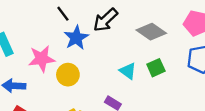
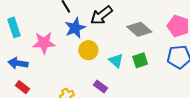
yellow circle: (68, 75) -> (88, 50), moved

